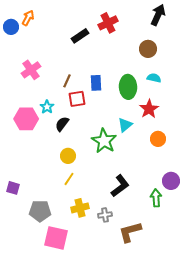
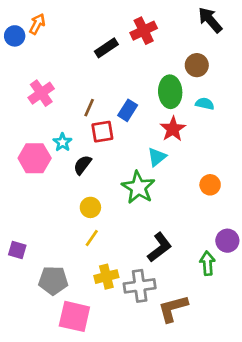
black arrow: (158, 15) -> (210, 20), turned -65
blue rectangle: (96, 83) -> (128, 110), turned 35
green ellipse: (128, 87) -> (170, 92), moved
red star: (149, 109) -> (173, 129), moved
cyan triangle: (125, 125) -> (157, 157), moved
gray cross: (105, 215) -> (140, 286), size x1.6

